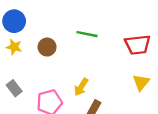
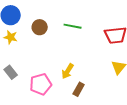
brown circle: (47, 47) -> (40, 27), moved

